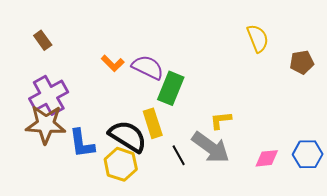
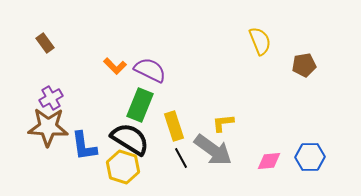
green rectangle: (171, 88) -> (140, 105), moved
purple cross: (49, 95) -> (51, 98), size x0.6
yellow rectangle: (153, 123) -> (174, 126), moved

